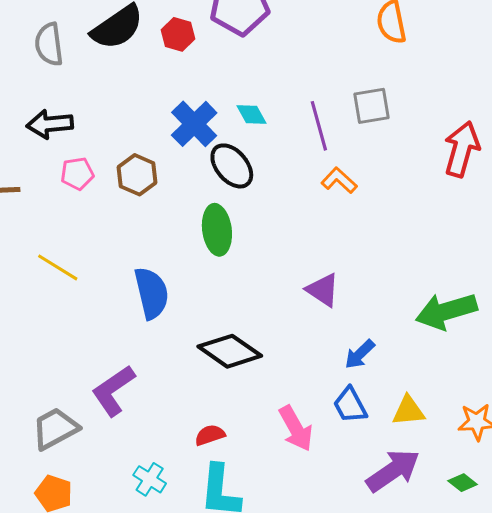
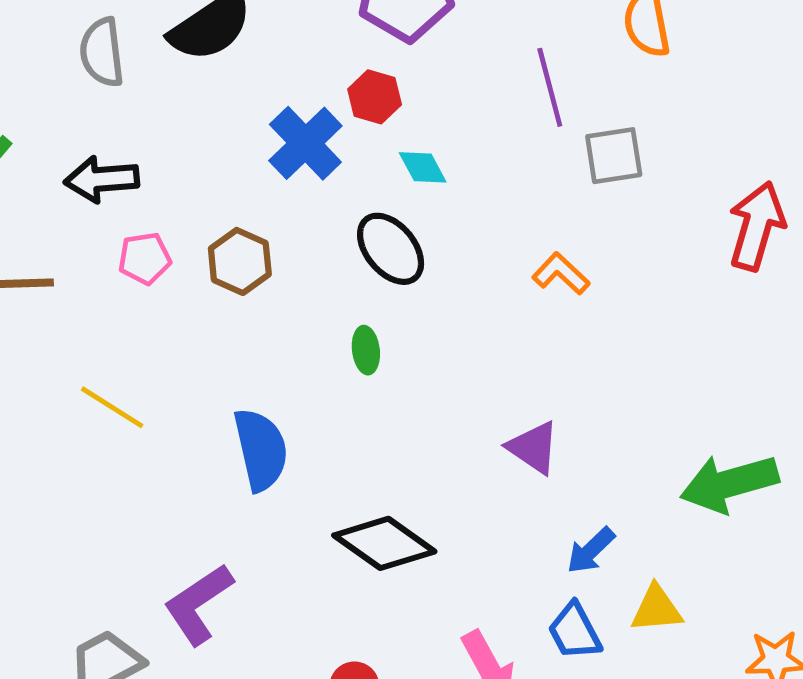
red hexagon: (178, 34) -> (375, 97), moved
blue cross: (194, 124) -> (305, 143), moved
purple line: (319, 126) -> (550, 87), moved
green ellipse: (217, 230) -> (366, 350), size x0.6
yellow triangle: (408, 411) -> (657, 609), moved

